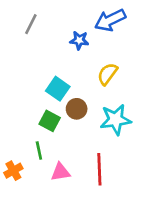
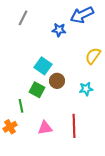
yellow semicircle: (107, 74) -> (93, 56), moved
cyan star: (116, 120) -> (86, 89), size x0.6
green line: (39, 150) -> (21, 106), moved

